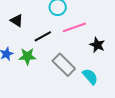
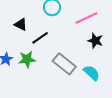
black triangle: (17, 21) -> (21, 25), moved
pink line: (74, 27) -> (86, 18), moved

